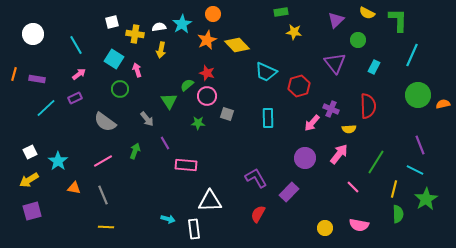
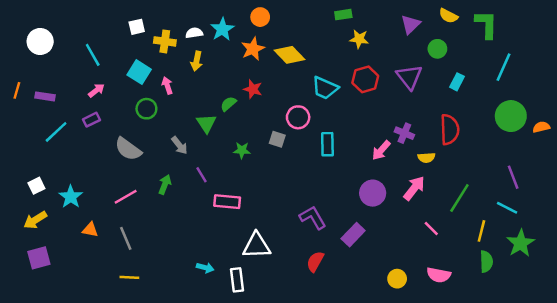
red hexagon: (299, 86) -> (365, 79), moved
pink circle: (207, 96) -> (298, 117), moved

